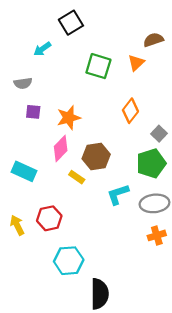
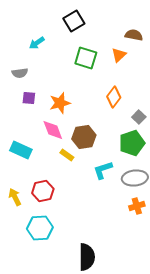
black square: (71, 23) -> (74, 21), moved
brown semicircle: (153, 40) -> (134, 35), turned 30
pink diamond: (61, 148) -> (53, 130), turned -65
cyan hexagon: (69, 261) -> (40, 228), moved

